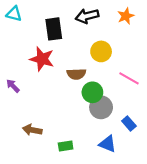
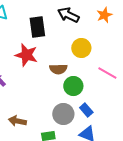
black arrow: (87, 16) -> (68, 15), turned 40
gray circle: (101, 107) -> (63, 114), moved
blue rectangle: (129, 123) -> (86, 110), moved

